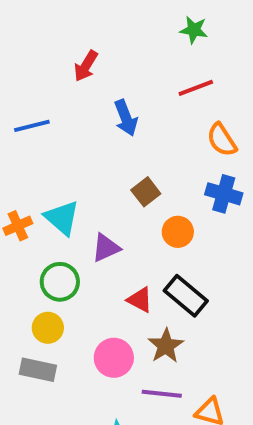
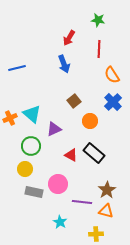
red arrow: (86, 66) -> (69, 38), moved
red line: (196, 88) -> (99, 49), turned -66
blue cross: (224, 194) -> (113, 102), turned 30
brown star: (166, 346) -> (107, 190), moved
gray rectangle: (38, 370) -> (34, 192), moved

